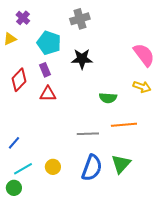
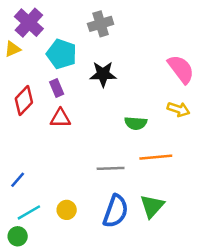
purple cross: (23, 18) -> (29, 23), size x1.6

